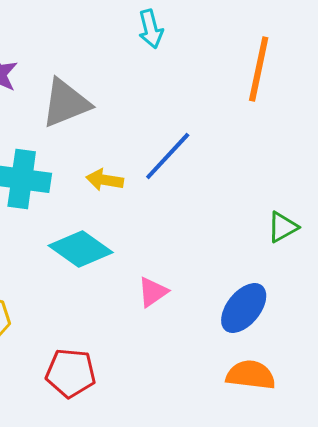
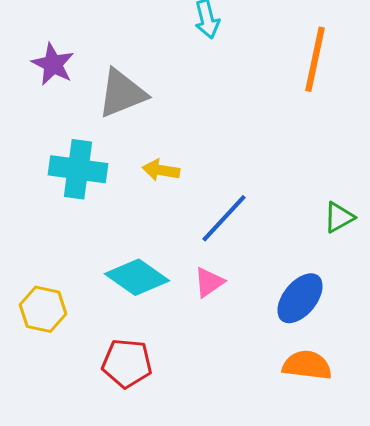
blue line: (168, 156) -> (224, 218), moved
cyan diamond: (81, 249) -> (137, 277), moved

